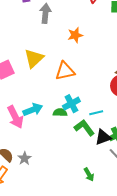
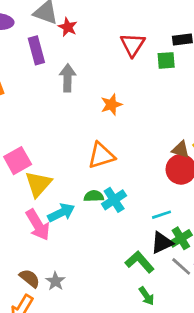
yellow triangle: (34, 58) -> (38, 184), moved
green semicircle: (60, 113) -> (94, 196), moved
cyan line: (96, 113) -> (162, 215), moved
green L-shape: (84, 128) -> (140, 262), moved

